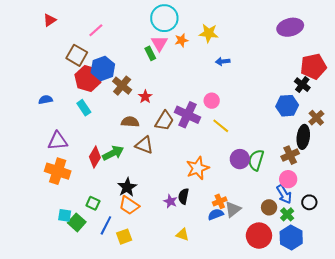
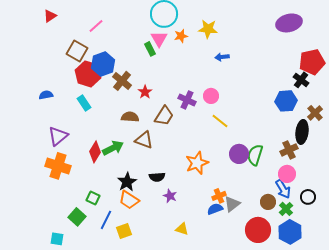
purple cross: (188, 115) -> (187, 100), moved, size x0.7
purple triangle: (58, 141) -> (58, 136), turned -35
black semicircle: (183, 196) -> (157, 177), moved, turned -105
cyan square: (65, 215) -> (57, 239), moved

